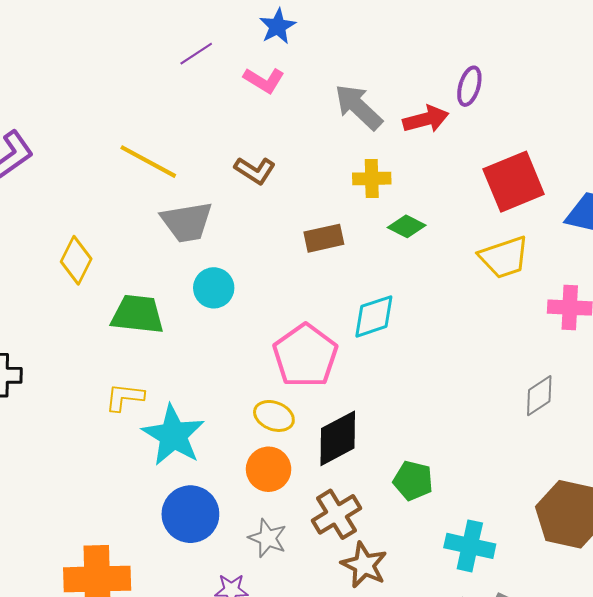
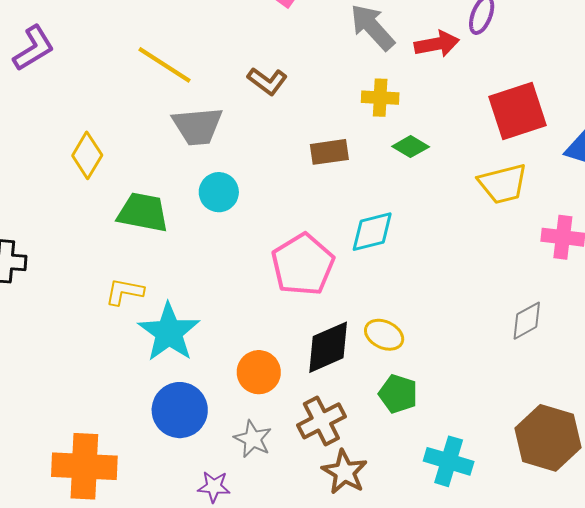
yellow ellipse: (274, 416) -> (384, 335), moved

